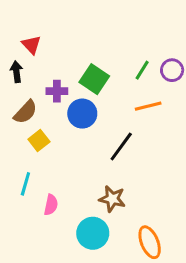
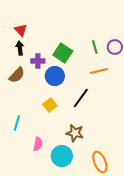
green line: (142, 70) -> (95, 47), turned -48
black arrow: (16, 72) -> (20, 48), moved
yellow square: (39, 140) -> (50, 105), moved
pink semicircle: (51, 205) -> (38, 144), moved

